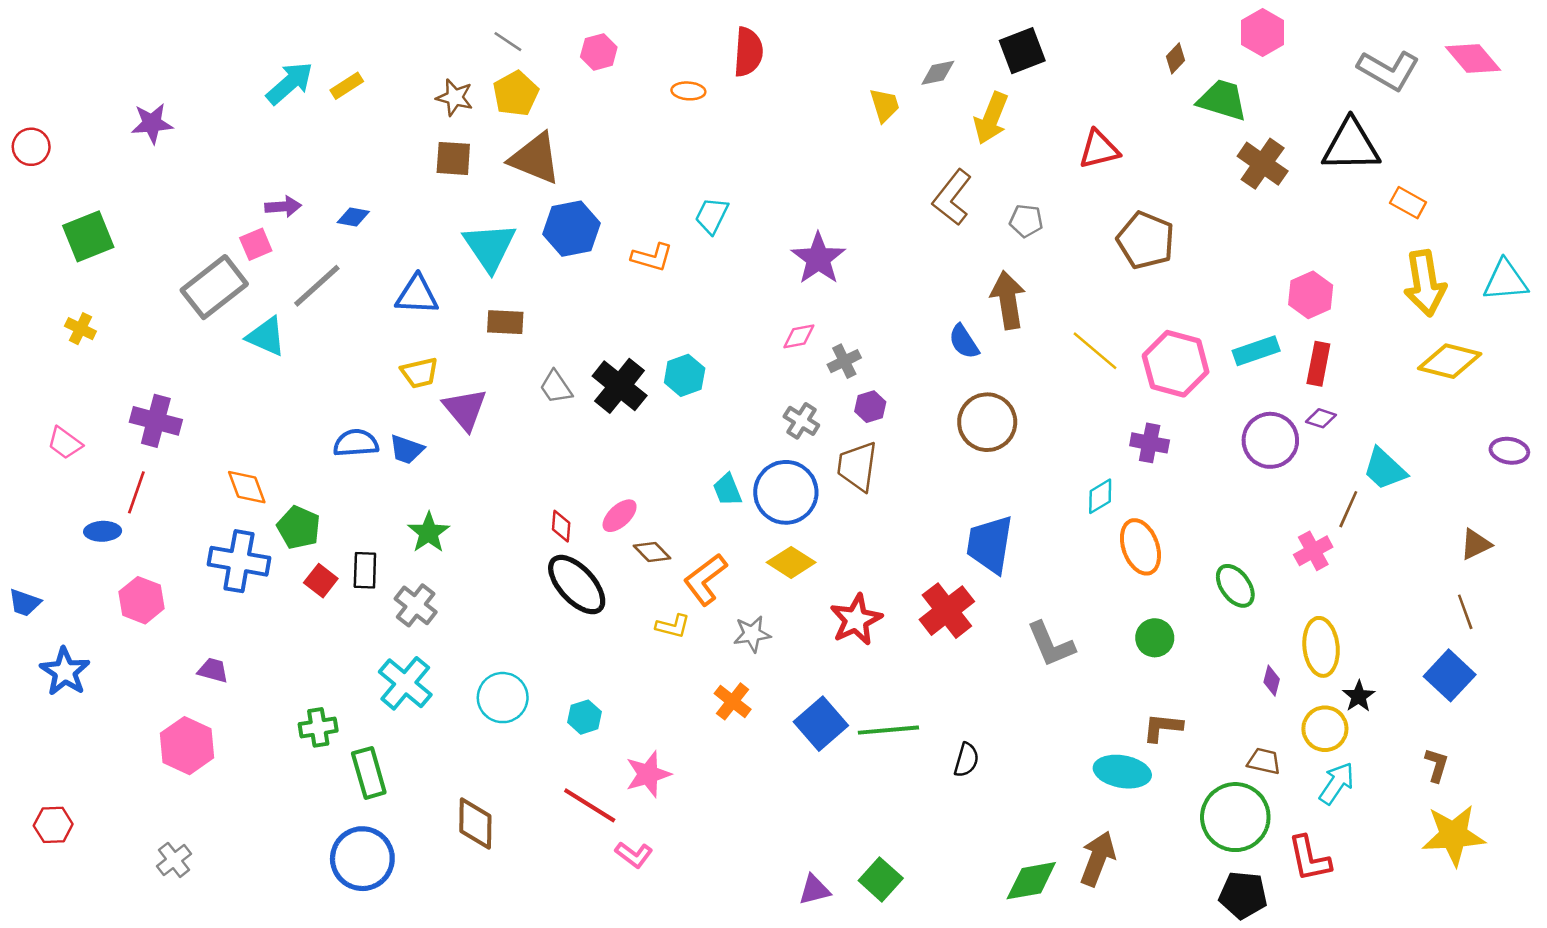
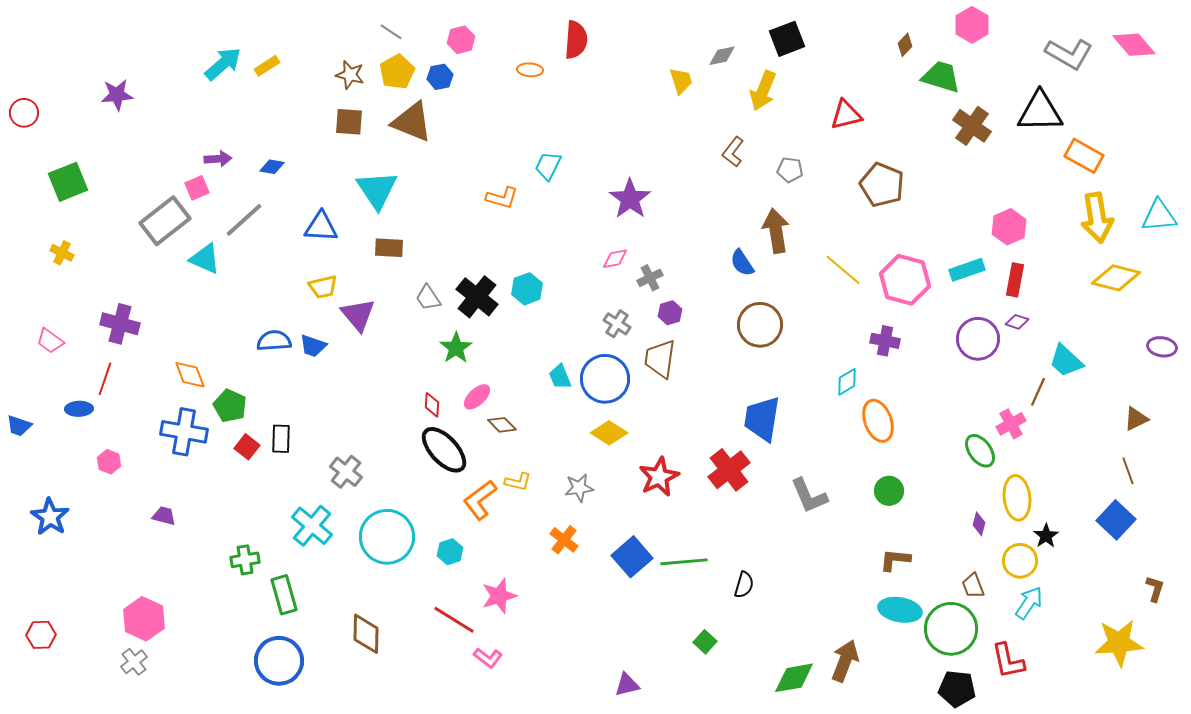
brown L-shape: (952, 197) -> (733, 152), size x0.7
orange rectangle: (1408, 203) -> (1084, 156), size x1.4
blue hexagon: (572, 229) -> (440, 77), moved, size x0.6
green star: (429, 533) -> (456, 348), moved
orange L-shape: (705, 579) -> (480, 500), moved
green ellipse: (1235, 586) -> (980, 451), moved
pink hexagon: (142, 600) -> (109, 462), size x0.7
blue trapezoid: (25, 603) -> (19, 426), moved
gray cross: (416, 605) -> (346, 472), moved
cyan circle: (503, 698) -> (387, 537), size x1.4
pink hexagon: (187, 746) -> (144, 619), moved
brown trapezoid: (1264, 761) -> (973, 586), turned -124
brown L-shape: (1437, 765) -> (1155, 589), moved
cyan ellipse: (1122, 772) -> (900, 610), moved
green square: (881, 879) -> (705, 642), moved, size x0.7

